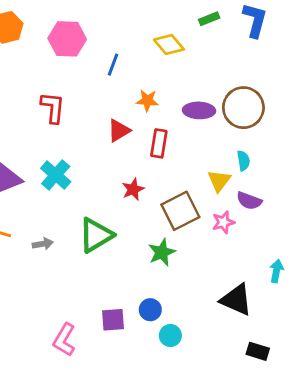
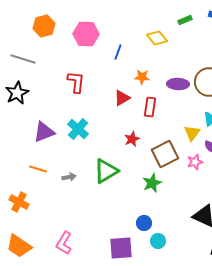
purple square: (113, 320) -> (121, 248), moved, size x1.4
pink L-shape: (64, 340) -> (64, 243), moved

